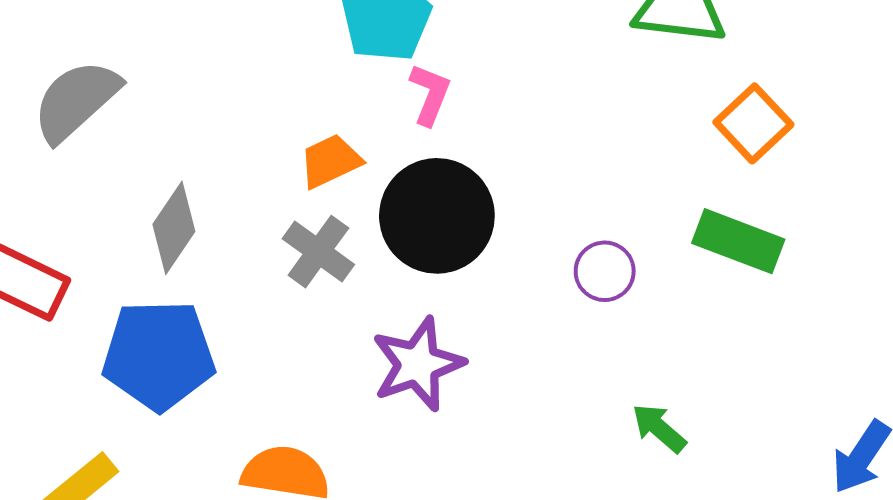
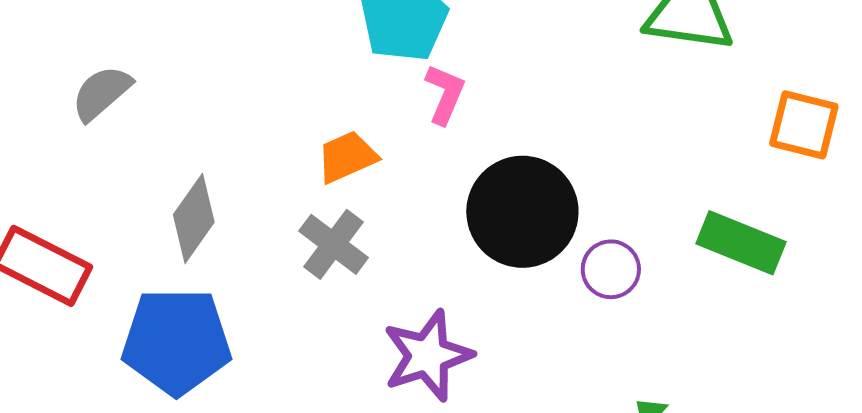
gray semicircle: (76, 101) -> (101, 93), size x0.7
orange square: (753, 123) -> (804, 125), moved, turned -34
black circle: (437, 216) -> (522, 212), moved

